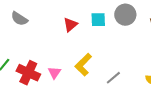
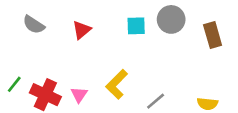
red triangle: (70, 25) -> (82, 30), moved

